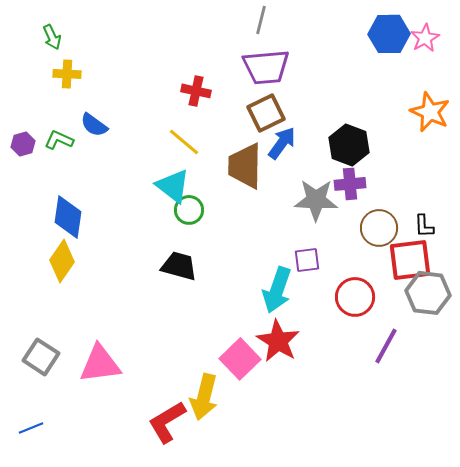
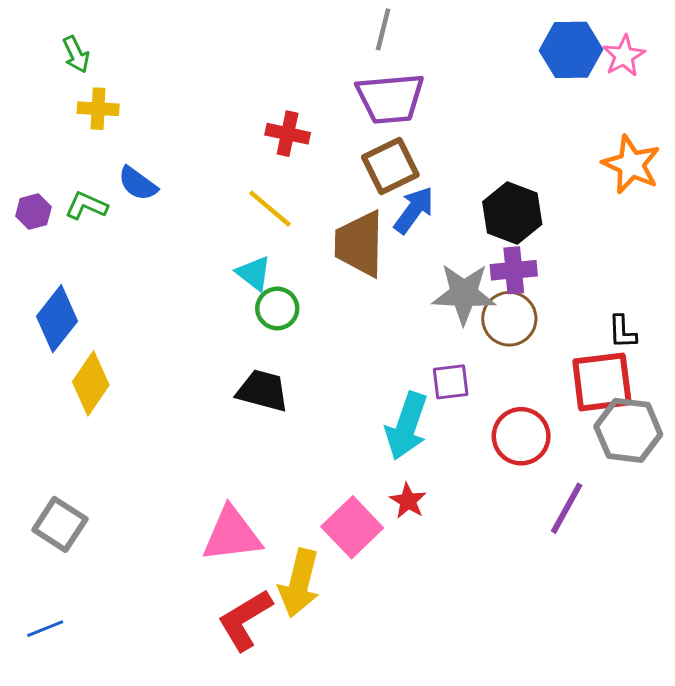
cyan triangle: (173, 186) -> (254, 273), size x0.7
blue diamond: (68, 217) -> (57, 319), moved, turned 30
brown circle: (379, 228) -> (509, 319), moved
red star: (278, 341) -> (408, 501), size x0.6
pink triangle: (100, 364) -> (232, 535), moved

